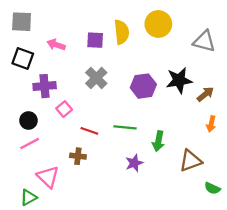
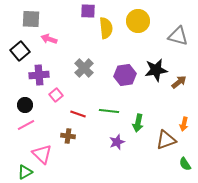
gray square: (22, 22) -> (31, 19), moved
purple square: (95, 40) -> (88, 11), moved
black square: (23, 58) -> (20, 51), turned 30
orange arrow: (211, 124) -> (184, 124), moved
green semicircle: (212, 188) -> (185, 164), turned 32

